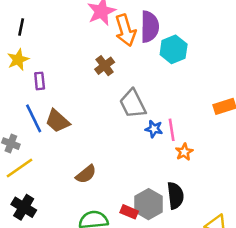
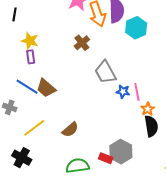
yellow star: (18, 60) -> (30, 41), moved, turned -30
blue line: (34, 118) -> (27, 87), turned -30
yellow line: (20, 168) -> (34, 128), moved
black semicircle: (175, 196) -> (151, 126), moved

